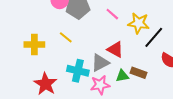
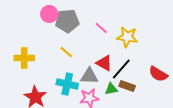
yellow line: (66, 37) -> (66, 52), moved
black line: (154, 37) -> (121, 69), moved
gray triangle: (100, 63) -> (89, 76), turned 30

